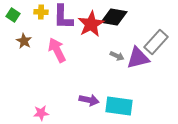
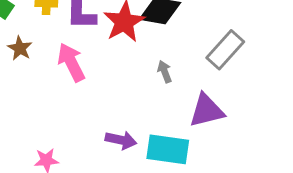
gray arrow: (117, 56) -> (165, 72), turned -136
purple triangle: (138, 58) -> (207, 111), moved

